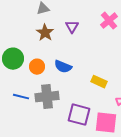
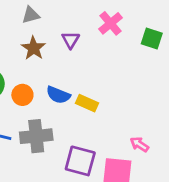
pink cross: (109, 21) -> (110, 23), moved
yellow rectangle: (99, 82) -> (87, 103), moved

